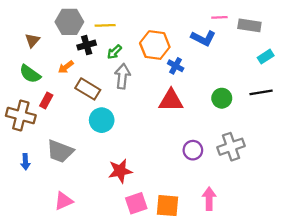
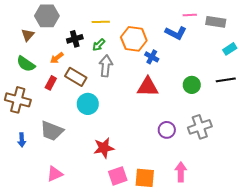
gray hexagon: (69, 22) -> (47, 16), moved
yellow line: (105, 25) -> (101, 22), moved
red rectangle: (46, 100) -> (51, 83), moved

